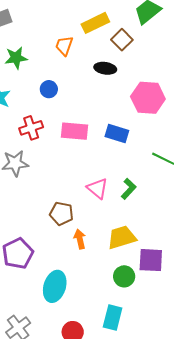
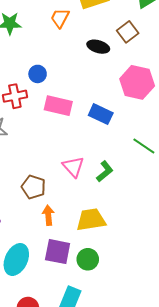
brown square: (122, 40) -> (128, 32), moved
blue circle: (49, 89) -> (38, 74), moved
purple square: (151, 260) -> (58, 252), moved

